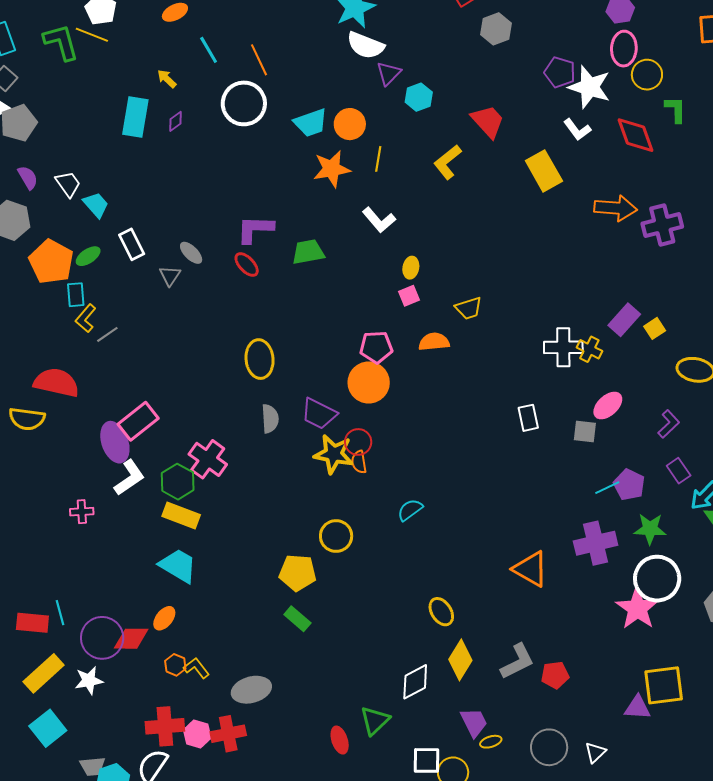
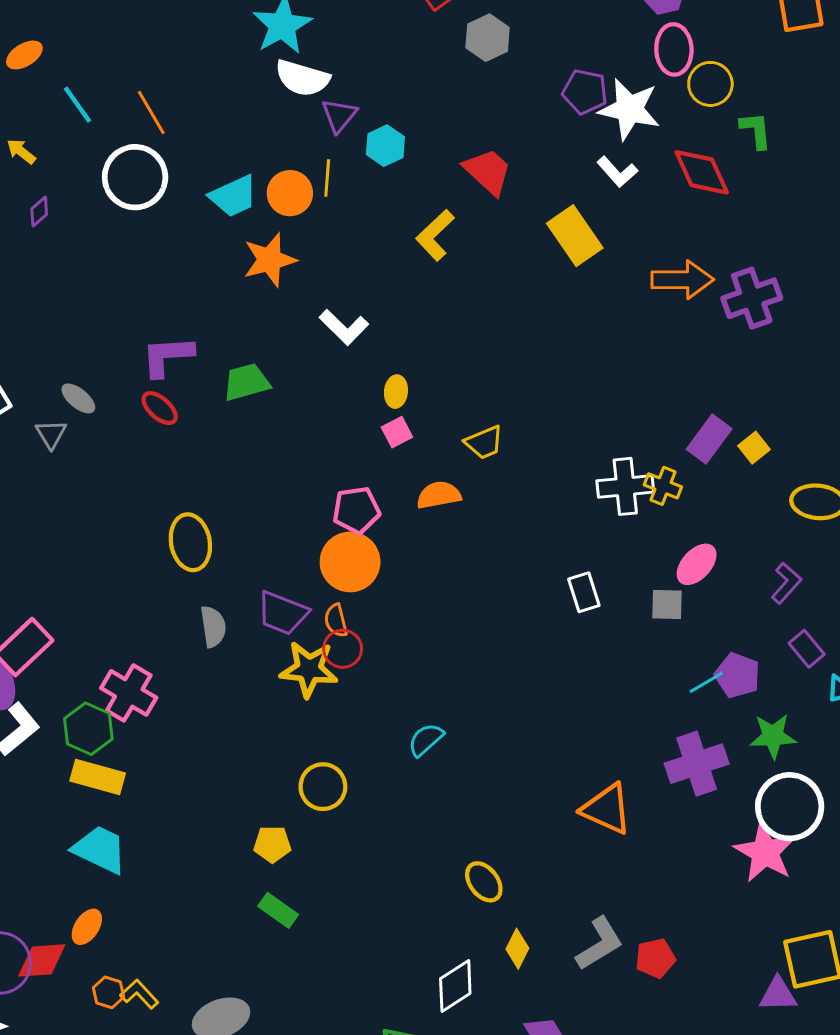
yellow line: (378, 159) -> (327, 178), moved
orange semicircle: (359, 462) -> (336, 621), moved
yellow pentagon: (298, 573) -> (272, 844), size x0.7
yellow diamond: (460, 660) -> (517, 949), size x0.7

